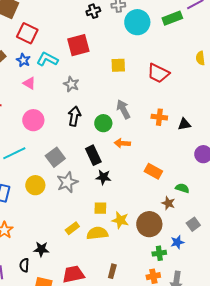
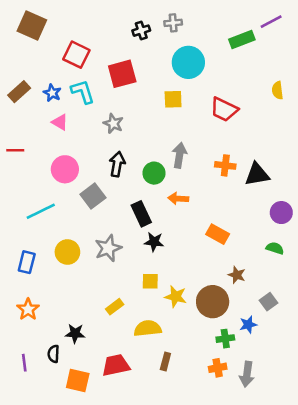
cyan circle: (137, 22) -> (188, 62), moved
red square: (27, 33) -> (76, 55), moved
cyan L-shape: (47, 59) -> (83, 92), turned 45
gray arrow: (123, 109) -> (179, 155), turned 36
black triangle: (184, 124) -> (257, 174), size x1.5
gray square: (55, 157) -> (93, 196), moved
green semicircle: (182, 188) -> (275, 248), moved
yellow semicircle: (97, 233) -> (148, 328), moved

